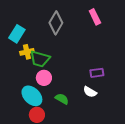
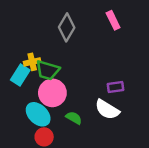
cyan rectangle: (17, 34) -> (20, 75), moved
pink circle: (44, 78) -> (52, 93), size x1.5
white semicircle: (90, 92) -> (107, 110), size x1.5

